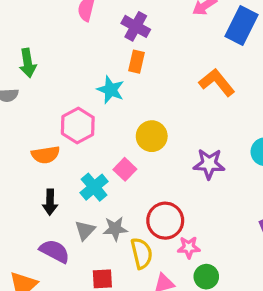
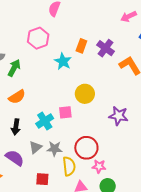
purple cross: (136, 26) -> (106, 48), moved
green arrow: (28, 63) -> (14, 68), moved, turned -150
pink hexagon: (78, 126) -> (38, 38), moved
orange semicircle: (46, 155) -> (17, 97), turned -30
pink square: (125, 169) -> (65, 112), turned 32

